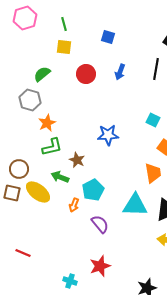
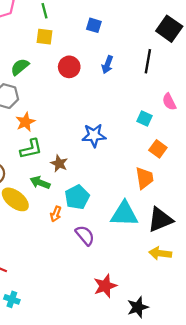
red star: (100, 266) -> (105, 286), moved
cyan cross: (70, 281) -> (12, 299), moved

